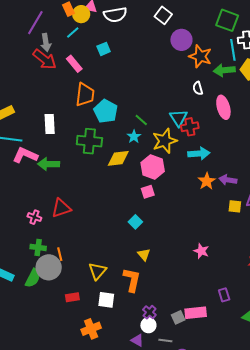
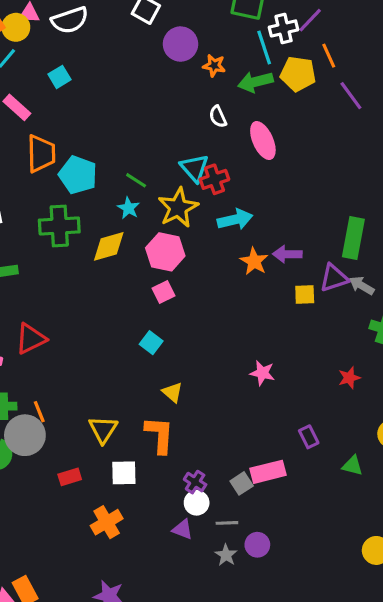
orange star: (200, 56) -> (214, 66), size x0.6

